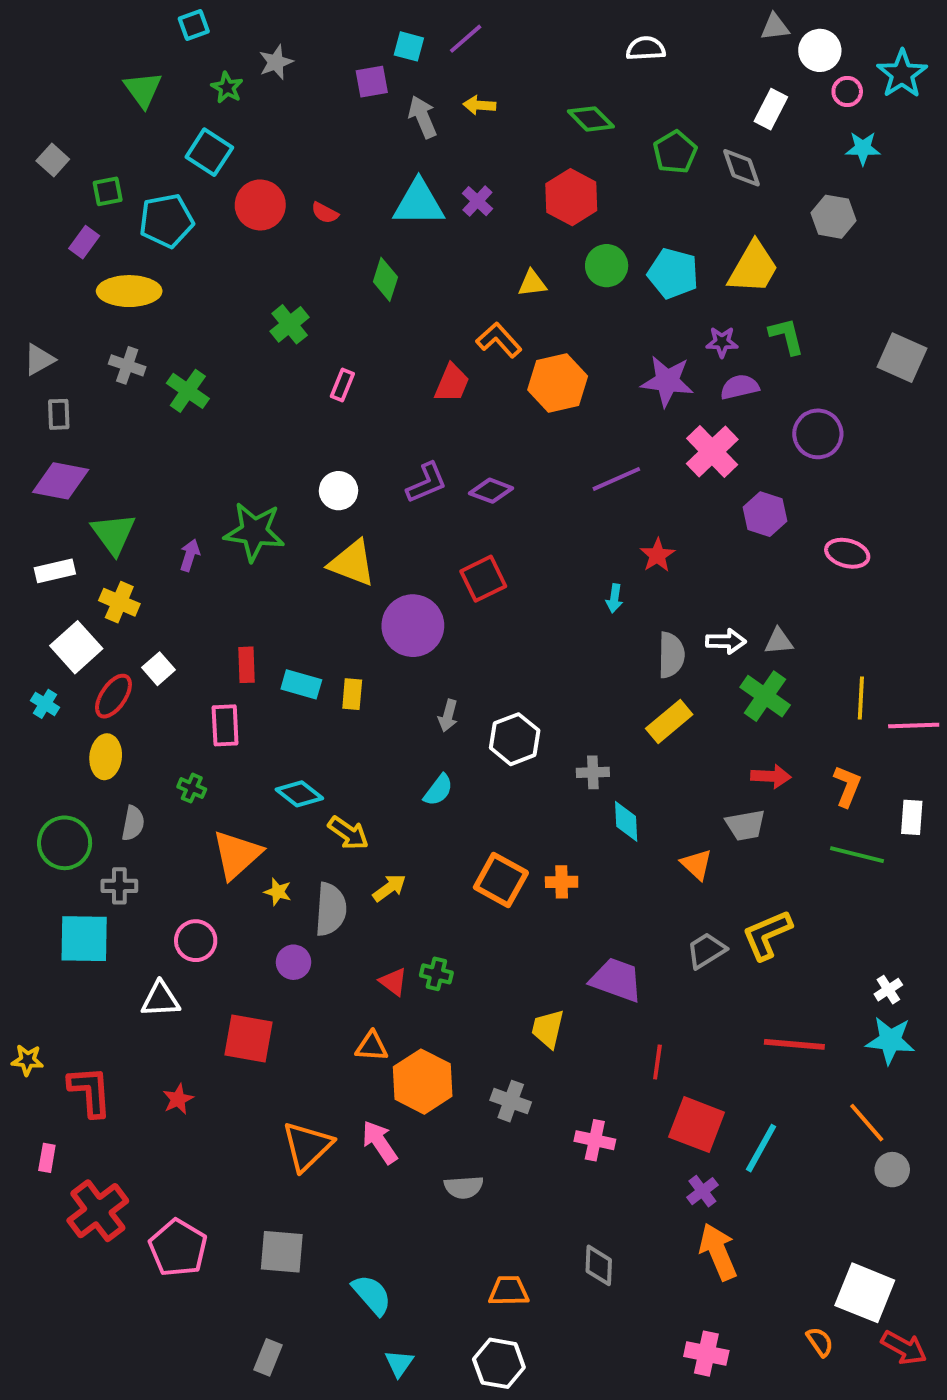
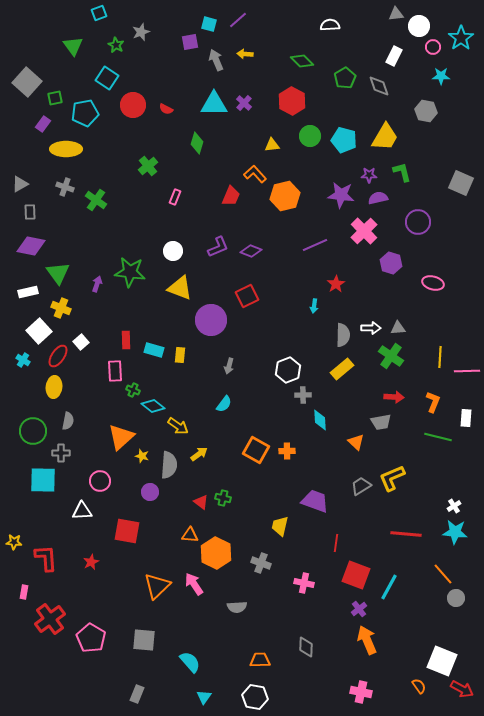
gray square: (53, 160) -> (27, 82), size x1.8
white hexagon: (515, 739) -> (288, 370), moved
green cross: (192, 788) -> (133, 390), moved

